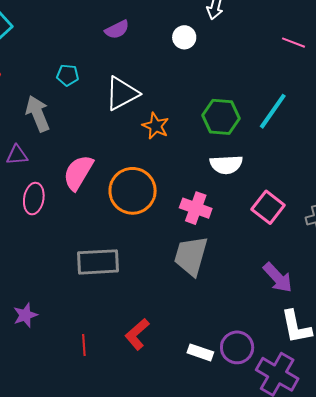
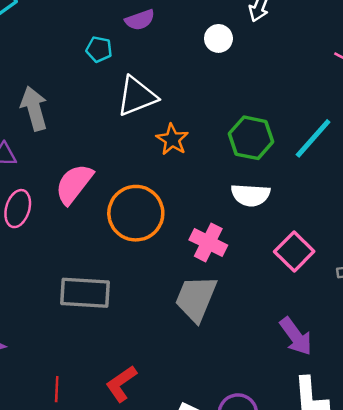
cyan pentagon: (68, 75) -> (99, 49), moved

